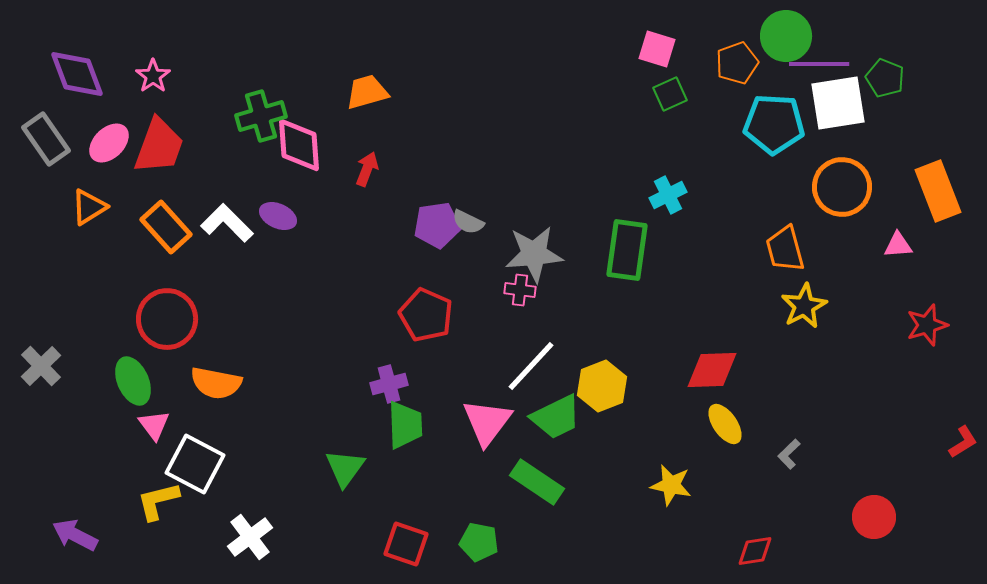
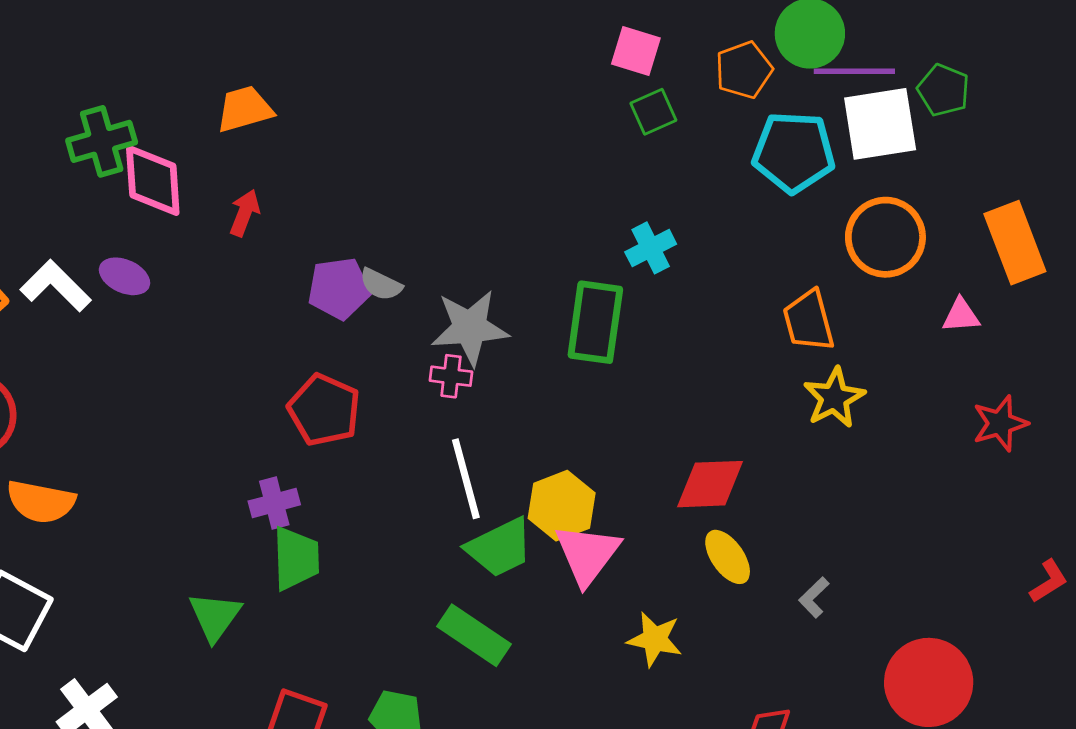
white line: (531, 366) -> (466, 479), turned -58
pink triangle: (487, 422) -> (587, 554), moved
red circle: (874, 517) -> (929, 682), size x1.5

